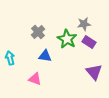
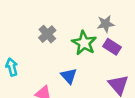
blue triangle: (45, 56) -> (69, 76), moved, turned 40

